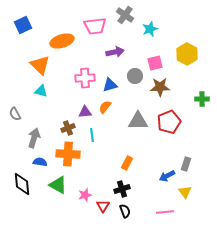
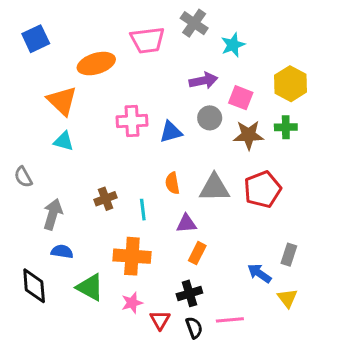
purple arrow: (115, 52) -> (203, 81), moved
pink square: (155, 63) -> (241, 98), turned 35
green cross: (202, 99) -> (286, 127), moved
orange semicircle: (105, 107) -> (172, 183), moved, turned -48
purple triangle: (85, 112) -> (186, 224), moved
orange cross: (68, 154) -> (132, 256), moved
blue arrow: (167, 176) -> (259, 273), turned 63
pink line: (165, 212) -> (230, 320), moved

